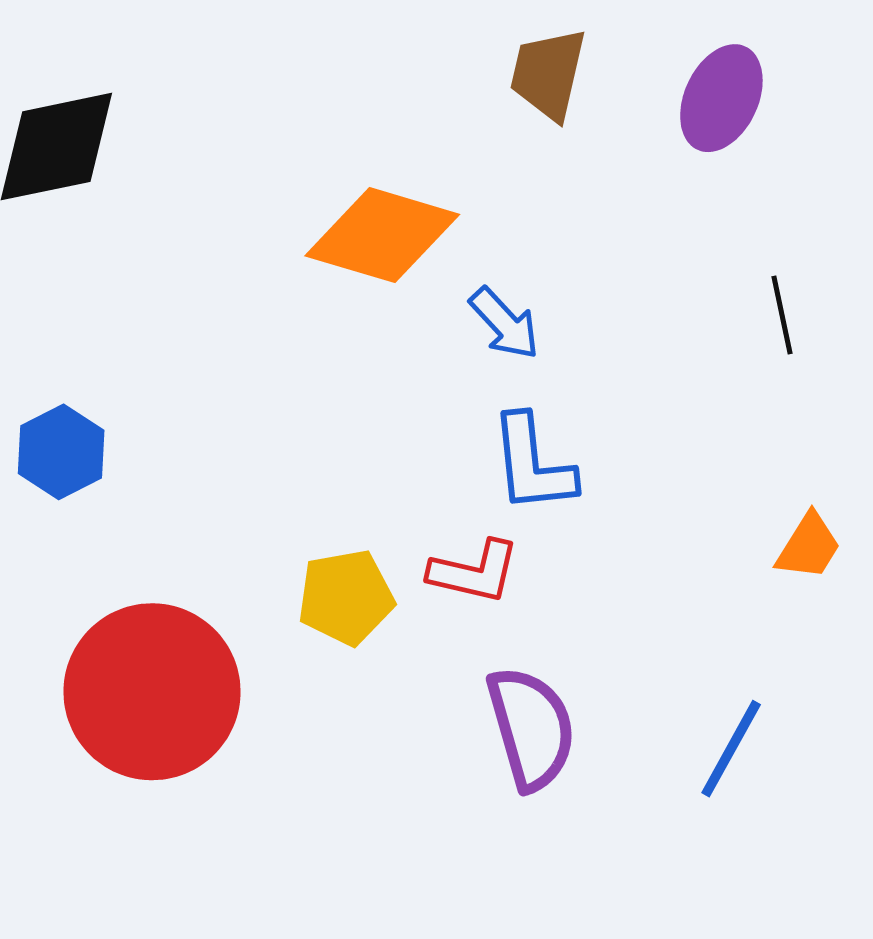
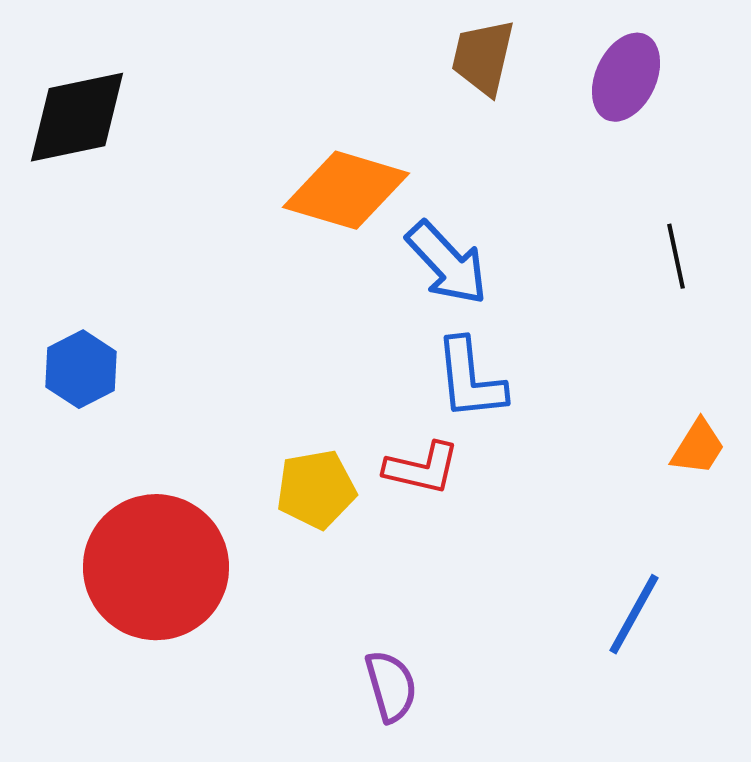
blue arrow: (505, 323) -> (447, 263), size x1.4
purple semicircle: (531, 728) -> (391, 686), moved, size x0.7

